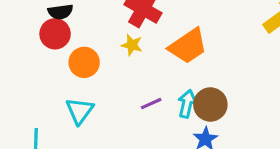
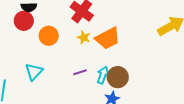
yellow star: (132, 45) -> (84, 37), moved
orange circle: (84, 62) -> (49, 36), moved

